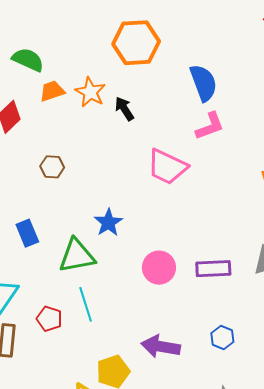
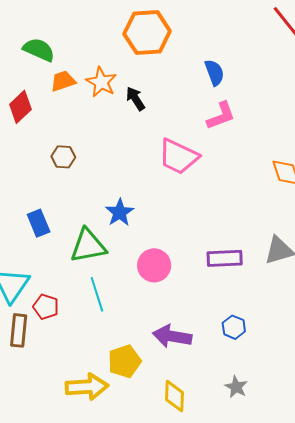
blue semicircle: (203, 83) -> (214, 73), size x0.7
pink circle: (159, 268) -> (154, 265), moved
red pentagon: (49, 319) -> (46, 307), moved

